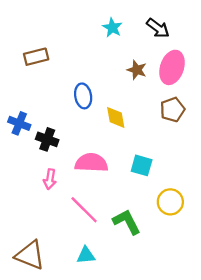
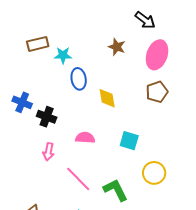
cyan star: (112, 28) -> (63, 55), moved, turned -30
brown star: (137, 70) -> (117, 47), moved
pink semicircle: (91, 163) -> (85, 138), size x0.7

